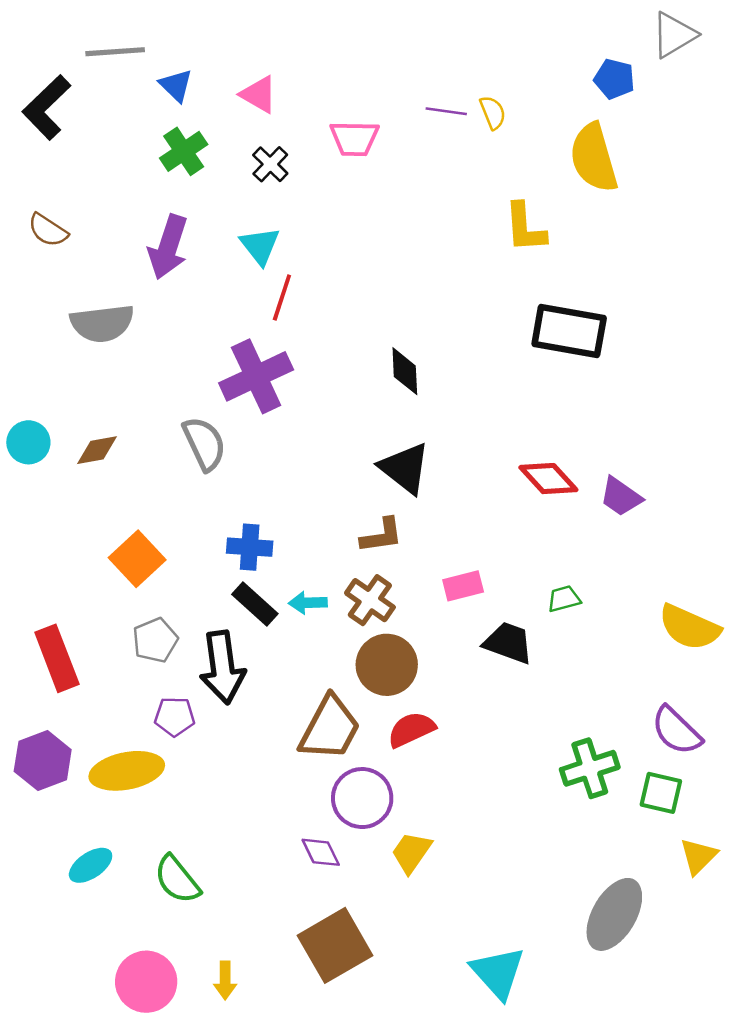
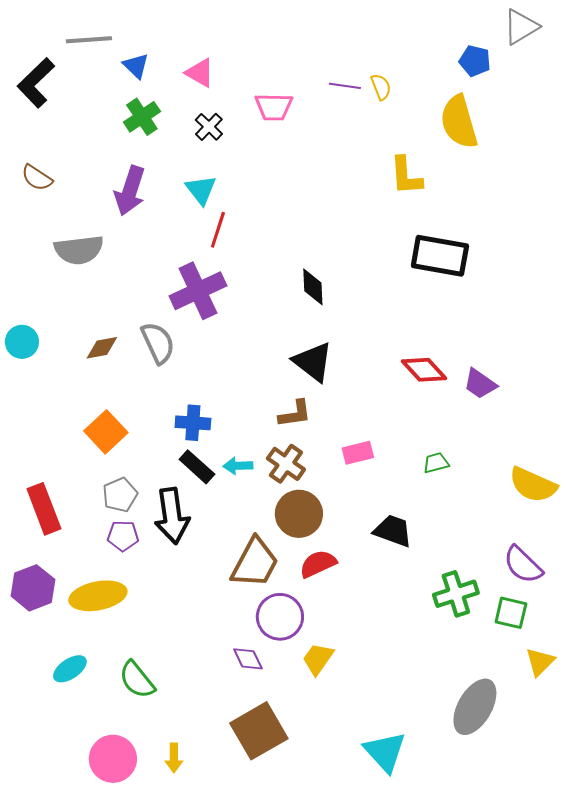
brown diamond: (97, 450) -> (102, 348), moved
black trapezoid: (508, 643) -> (393, 531), moved
purple pentagon: (175, 717) -> (123, 536), moved

